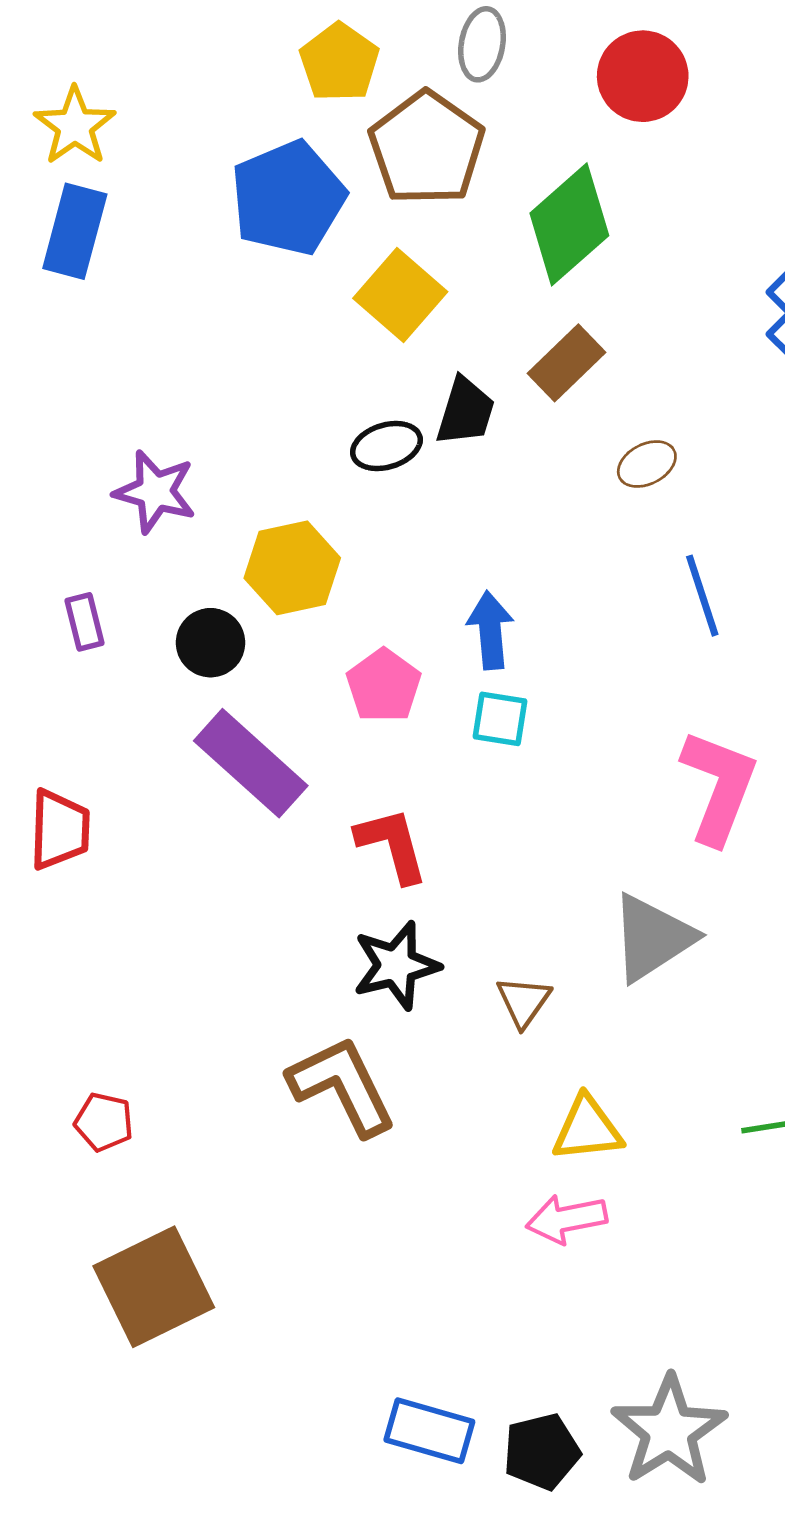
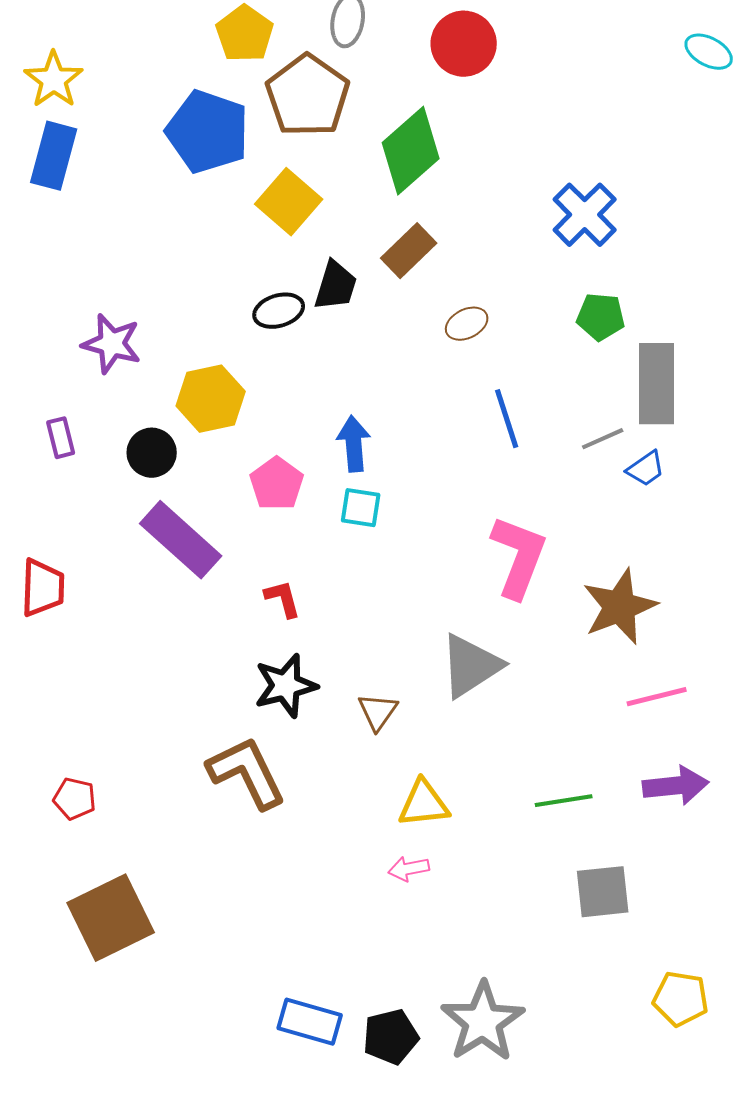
blue pentagon: (288, 198) -> (208, 132), turned -30
red L-shape: (392, 845) -> (283, 599), size x0.7
pink arrow: (567, 1219) -> (409, 869), size x0.7

